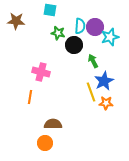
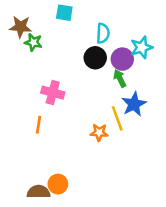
purple circle: (95, 27) -> (122, 59), moved
green star: (58, 33) -> (33, 42), moved
orange star: (106, 103) -> (99, 132), moved
brown semicircle: (53, 124) -> (39, 192), moved

